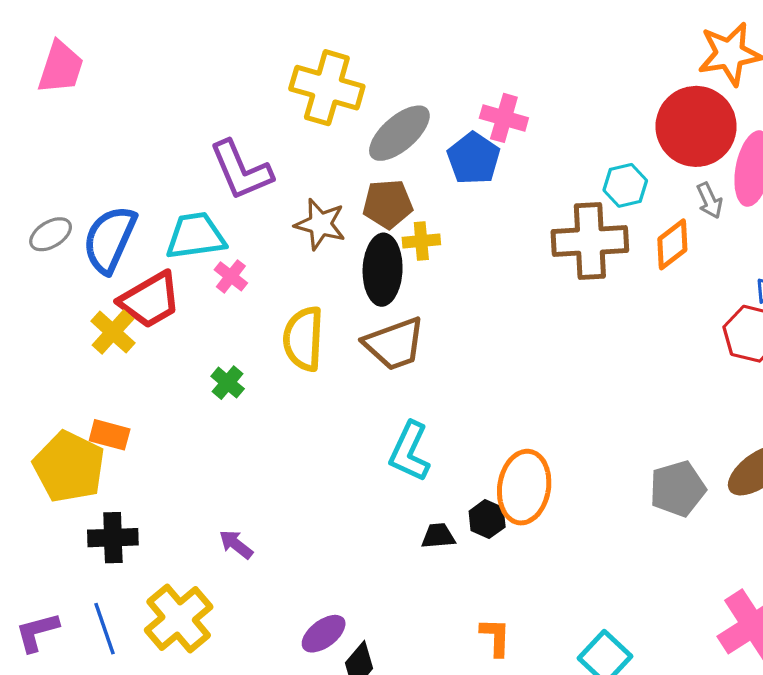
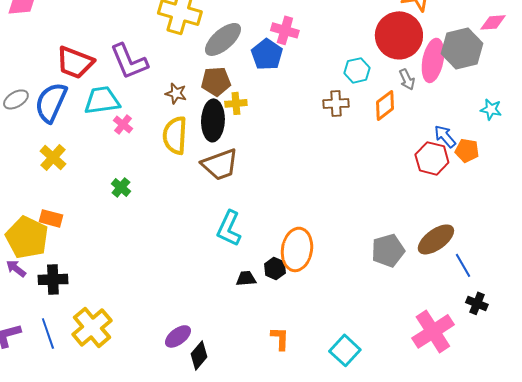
brown star: (320, 224) -> (176, 93), size x0.7
brown cross: (590, 241) -> (336, 103), size x0.6
red trapezoid: (150, 300) -> (75, 62), moved, turned 51
yellow semicircle: (303, 339) -> (175, 135), moved
purple arrow: (236, 544) -> (16, 268), moved

